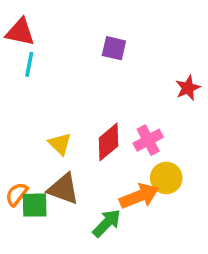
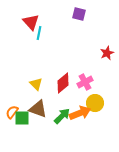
red triangle: (20, 32) -> (31, 22), moved, turned 36
purple square: (114, 48) -> (79, 14), moved
cyan line: (29, 64) -> (39, 33), moved
green arrow: (107, 223) -> (62, 116), moved

